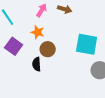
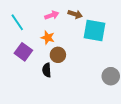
pink arrow: (42, 10) -> (52, 15), turned 40
cyan square: (87, 44) -> (94, 30), moved

